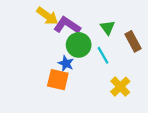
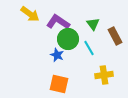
yellow arrow: (47, 16) -> (30, 14), moved
orange square: (58, 80) -> (59, 84), moved
yellow cross: (120, 87) -> (104, 75), turned 36

